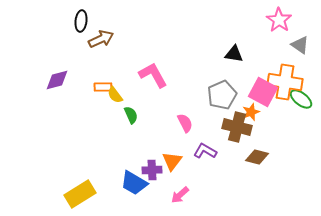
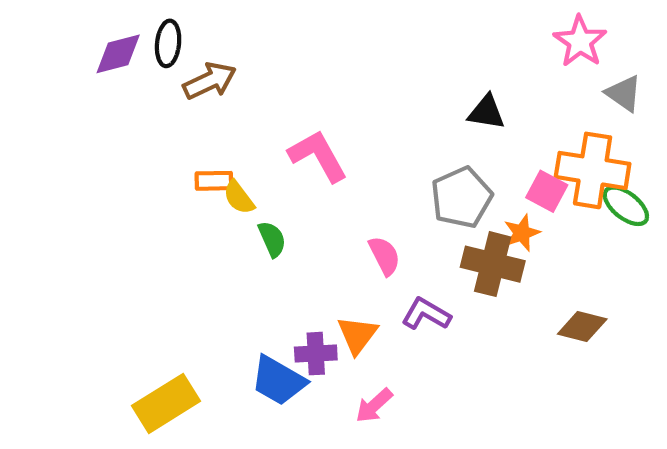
purple diamond: (57, 80) -> (118, 54), moved
pink square: (263, 92) -> (547, 191), size x0.7
brown diamond: (257, 157) -> (582, 326), moved

